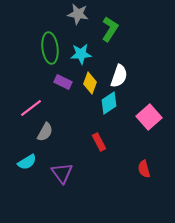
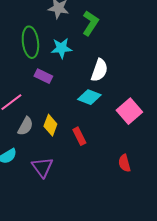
yellow diamond: (90, 83) -> (50, 125), moved
cyan diamond: (109, 103) -> (89, 97), turned 55

